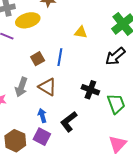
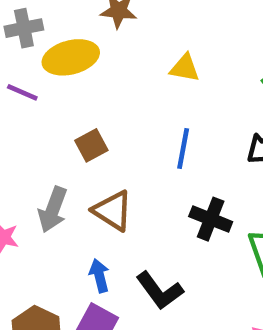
yellow triangle: (81, 32) -> (185, 68), moved
blue line: (60, 57) -> (183, 148), moved
black L-shape: (69, 122) -> (160, 291), turned -90

